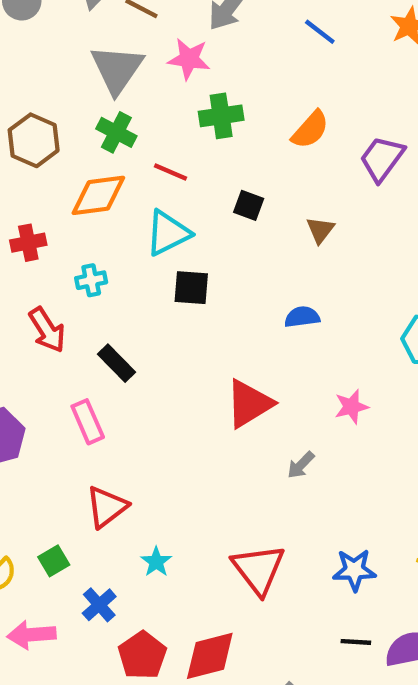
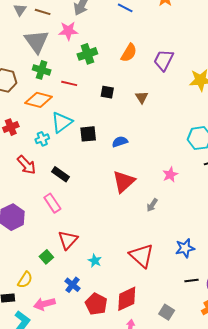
orange diamond: (98, 195) -> (39, 100), turned 32
cyan triangle: (168, 233) -> (62, 122), moved
blue semicircle: (302, 317) -> (120, 142), moved
green square: (54, 561) -> (46, 257), moved

